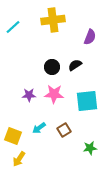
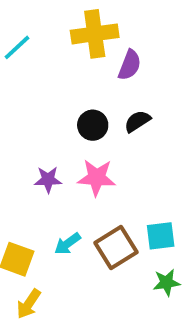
purple semicircle: (90, 37) -> (130, 65), moved
cyan square: (87, 101) -> (161, 236), moved, size x0.7
brown square: (64, 130) -> (116, 248), size x1.5

